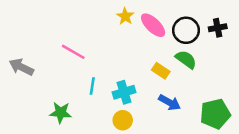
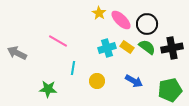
black cross: (218, 28) -> (172, 48), moved, size x1.5
yellow rectangle: (161, 71) -> (127, 47), moved
cyan cross: (124, 92) -> (107, 48), moved
yellow circle: (123, 120) -> (97, 81), moved

